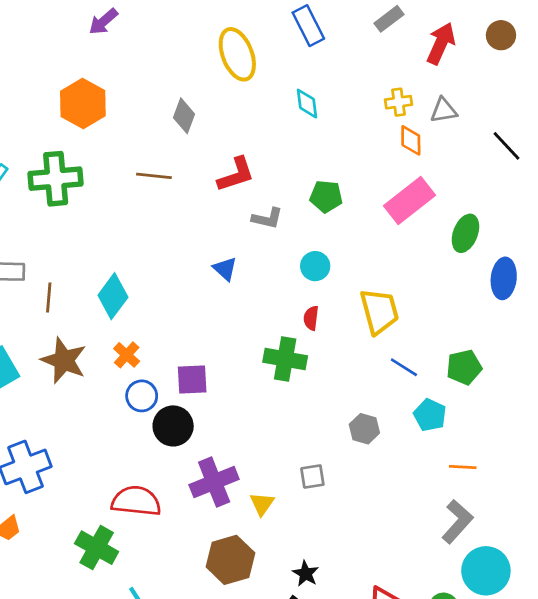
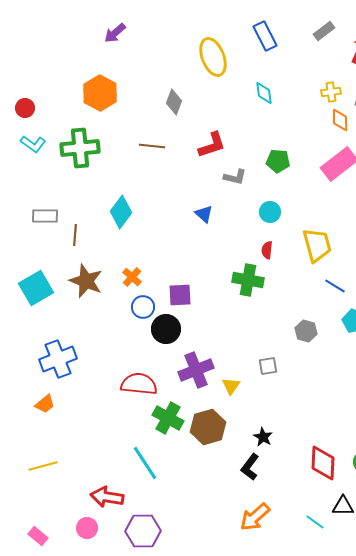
cyan diamond: (113, 296) -> (121, 212), moved
green cross: (97, 548) -> (168, 418), moved

